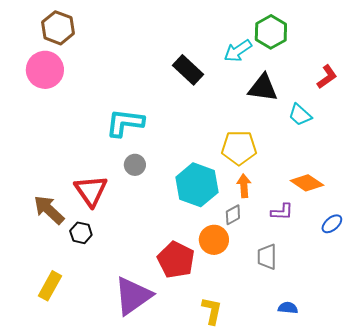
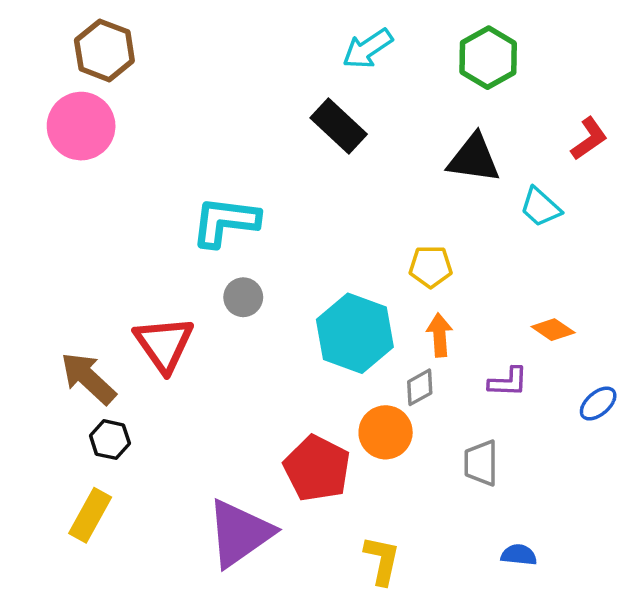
cyan arrow: (238, 51) -> (368, 49), moved
yellow pentagon: (239, 148) -> (431, 267), size x0.7
orange diamond: (307, 183) -> (553, 330), size x0.7
black hexagon: (81, 233) -> (110, 440), moved

